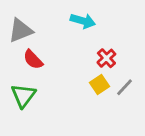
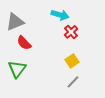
red cross: (106, 58) -> (71, 32), moved
gray line: (124, 87) -> (73, 82), moved

